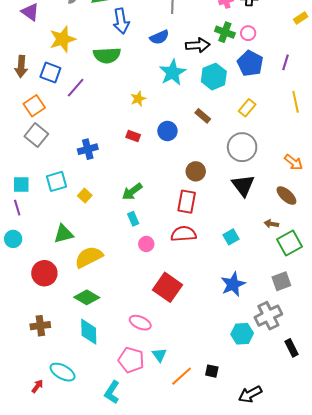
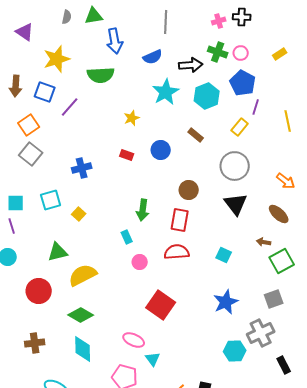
yellow rectangle: (301, 18) -> (280, 54), moved
purple line: (285, 62) -> (256, 107), moved
green arrow: (132, 192) -> (143, 210), moved, turned -45
cyan square: (231, 237) -> (224, 255), turned -35
cyan triangle: (159, 355) -> (153, 359), moved

